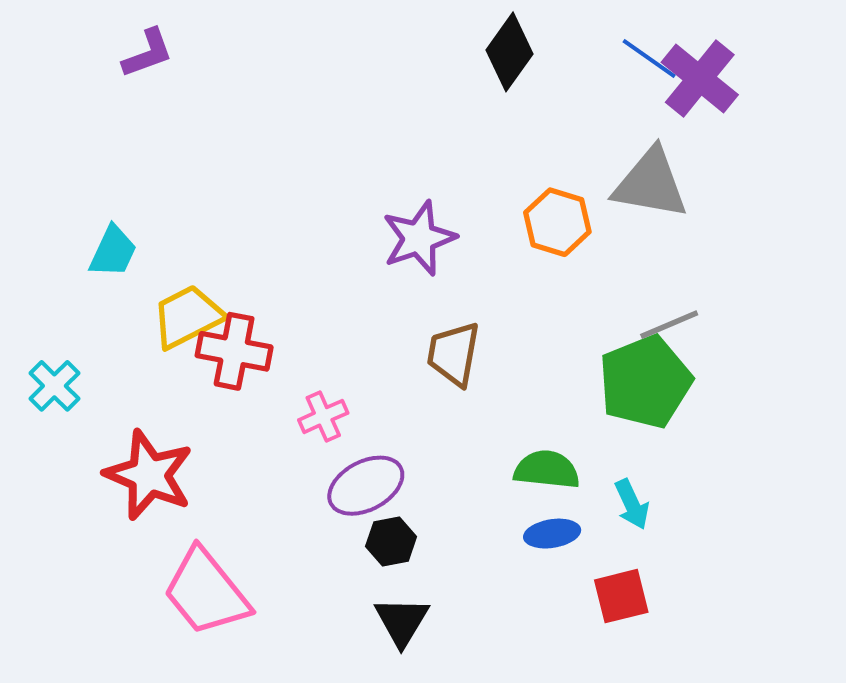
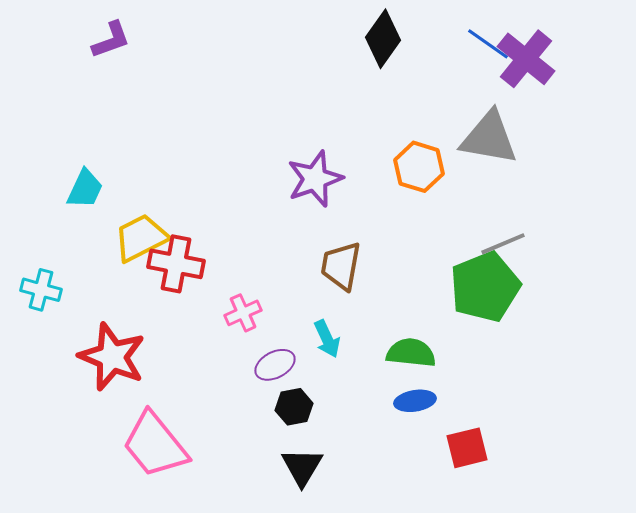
cyan cross: (54, 386) -> (41, 290), turned -30
purple ellipse: (366, 486) -> (275, 365), size x0.7
cyan arrow: (632, 504) -> (327, 339), moved

